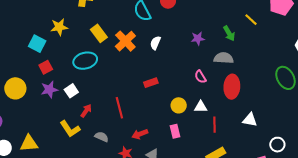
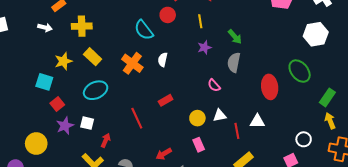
yellow line: (251, 20) -> (200, 21), moved, turned 48
yellow rectangle: (99, 33) -> (93, 57), moved
gray semicircle: (224, 58) -> (234, 62), turned -72
red ellipse: (232, 87) -> (270, 87), moved
yellow circle: (15, 88) -> (36, 143), moved
white square: (71, 91) -> (87, 123), turned -32
red line: (119, 108) -> (137, 118), moved
white triangle: (250, 120) -> (257, 121), moved

